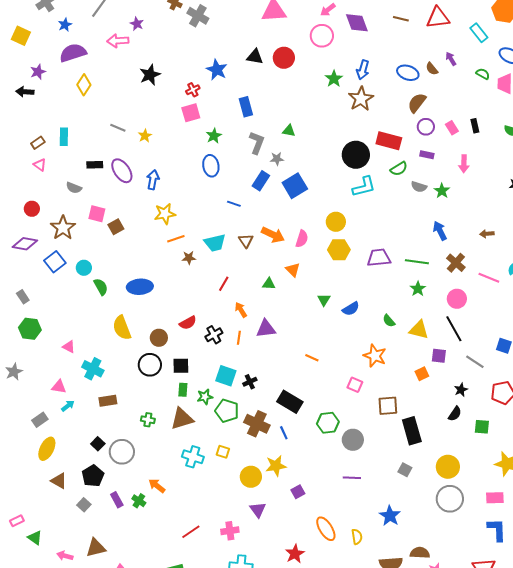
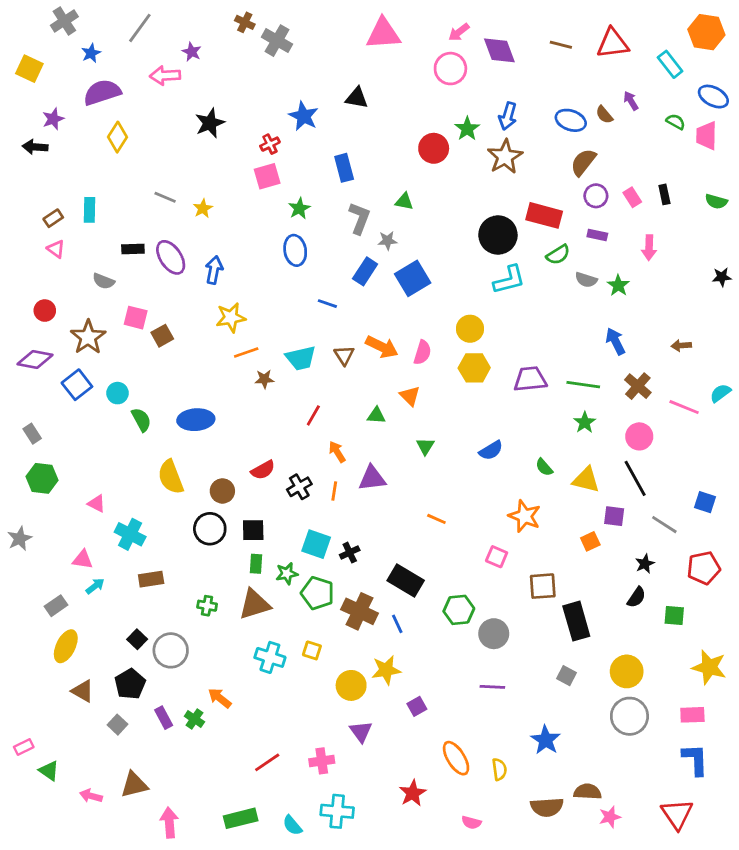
red circle: (284, 58) -> (434, 148), moved
green triangle: (324, 300) -> (425, 446), moved

